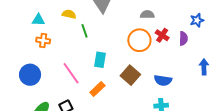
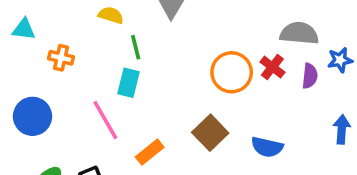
gray semicircle: (147, 14) -> (299, 33), moved, size x1.5
cyan triangle: (38, 20) -> (24, 29), moved
blue star: (197, 20) -> (340, 60), moved
cyan rectangle: (100, 60) -> (129, 83), moved

